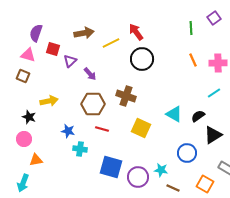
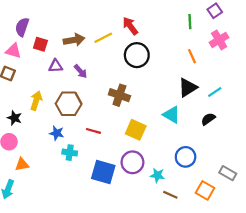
brown arrow: (84, 33) -> (74, 40), moved
purple triangle: (70, 61) -> (56, 66), moved, turned 40
pink cross: (218, 63) -> (219, 40), moved, turned -30
yellow arrow: (49, 101) -> (36, 101), turned -60
brown hexagon: (93, 104) -> (69, 104), moved
black semicircle: (198, 116) -> (208, 119), moved
black triangle: (213, 135) -> (188, 88), moved
purple circle: (138, 177) -> (132, 162), moved

